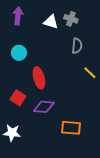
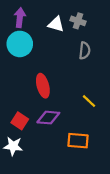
cyan circle: (19, 53) -> (20, 44), moved, size x1.5
yellow line: (90, 73) -> (89, 101), moved
red square: (18, 98) -> (20, 121), moved

